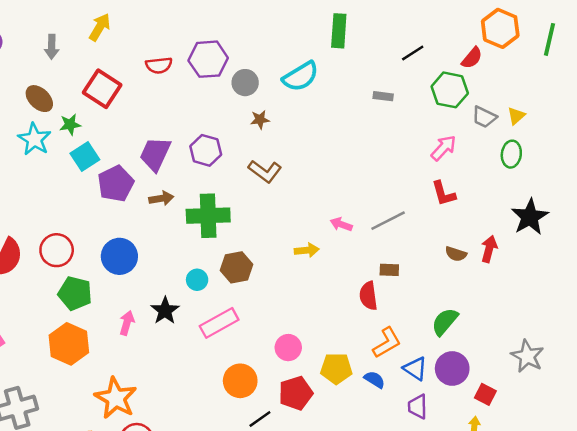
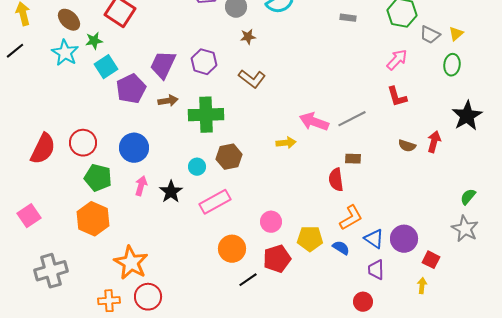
pink arrow: (341, 224) -> (314, 122), size x1.6
green semicircle: (445, 322) -> (468, 197), moved, size x0.7
pink arrow: (127, 323) -> (141, 186), moved

